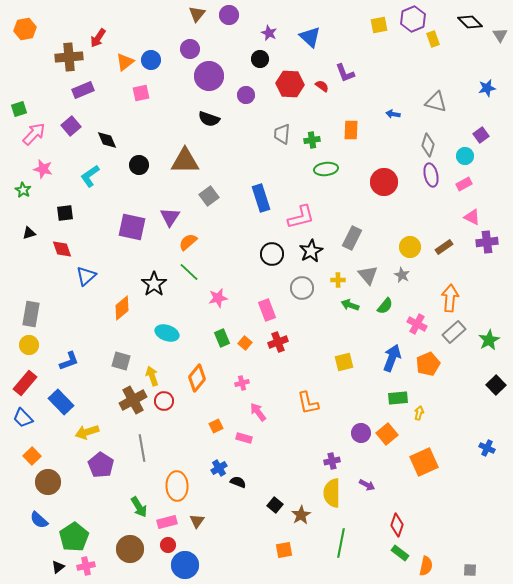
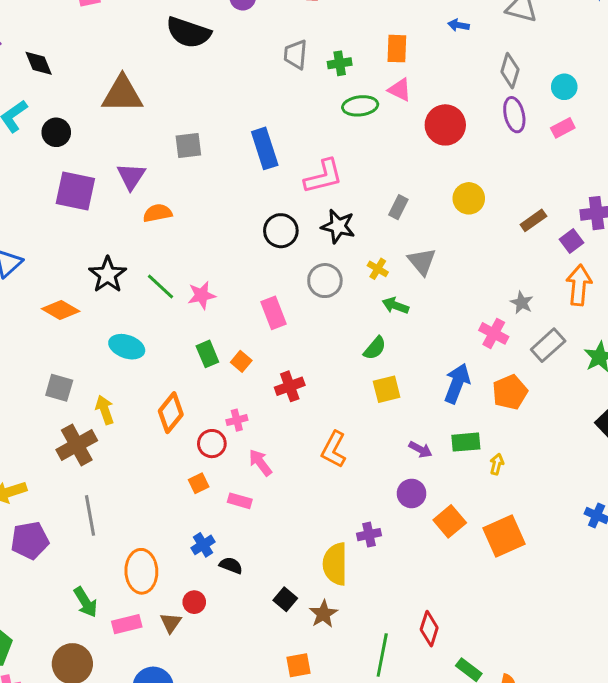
black semicircle: (209, 119) -> (188, 32), size x1.4
purple square: (481, 135) -> (572, 241), moved
brown triangle: (185, 161) -> (122, 94), moved
black circle: (139, 165) -> (56, 132), moved
gray square: (209, 196) -> (188, 146), turned 30
pink triangle: (472, 217) -> (400, 90), moved
gray rectangle: (352, 238) -> (398, 207), size x0.7
orange semicircle: (188, 242) -> (158, 213), turned 30
yellow circle: (410, 247) -> (469, 198), moved
black star: (311, 251) -> (338, 226), turned -30
green line: (189, 272) -> (160, 286), moved
gray star: (402, 275) -> (522, 303), moved
yellow cross: (338, 280) -> (378, 269), turned 32
orange arrow: (450, 298) -> (579, 285), moved
green semicircle: (385, 306) -> (375, 348), moved
orange diamond: (122, 308) -> (61, 310), turned 70
red cross: (278, 342) -> (290, 386), moved
red circle: (164, 401) -> (212, 444), moved
orange L-shape: (308, 403) -> (334, 449), turned 40
orange square: (387, 434) -> (450, 521), moved
purple pentagon: (101, 465) -> (30, 540), turned 30
purple arrow: (367, 485) -> (420, 449), moved
yellow semicircle: (332, 493) -> (335, 564), moved
red diamond: (397, 525) -> (429, 629), moved
red circle: (168, 545) -> (194, 602), moved

